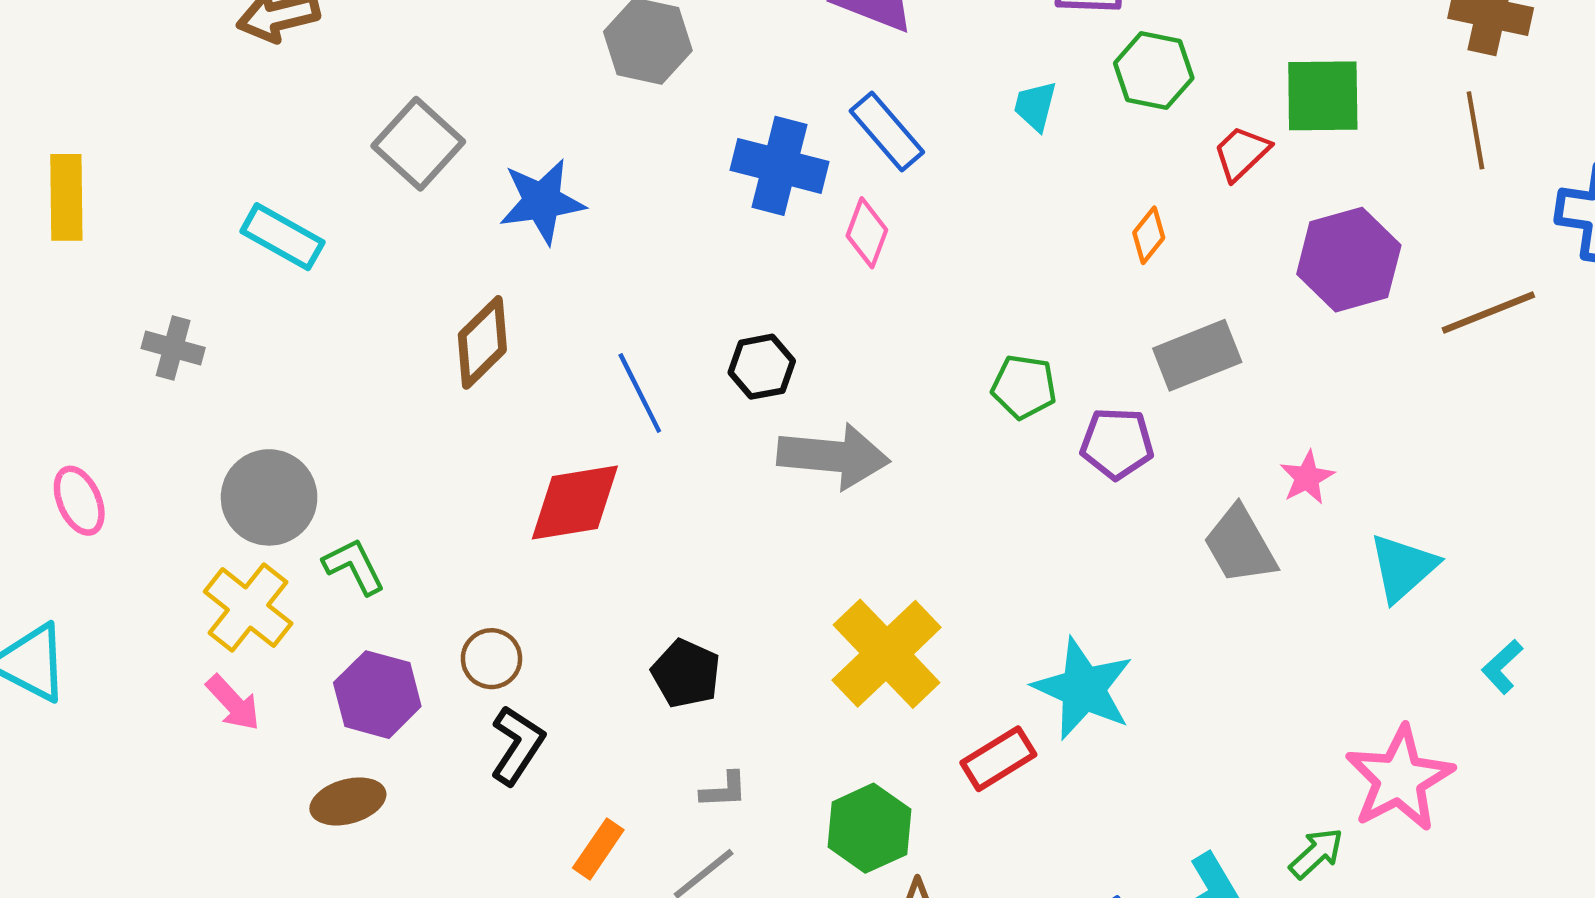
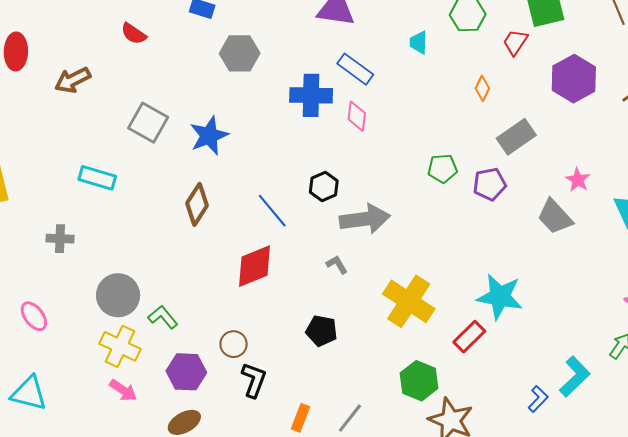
gray L-shape: (724, 790) -> (337, 264), moved, turned -105

